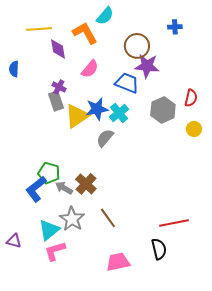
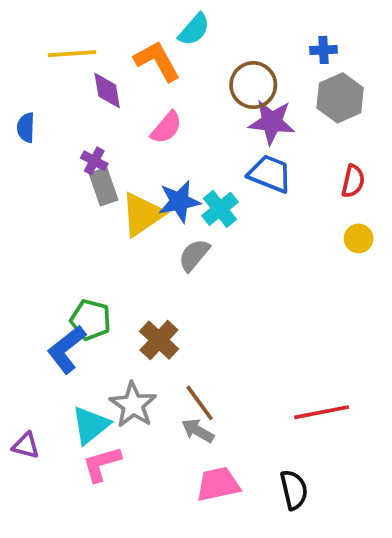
blue trapezoid: (127, 83) -> (270, 174), moved
purple cross: (59, 87) -> (94, 161), moved
gray hexagon: (163, 110) -> (340, 98), moved
gray arrow: (64, 188) -> (198, 431), moved
black semicircle: (159, 249) -> (294, 490), moved

